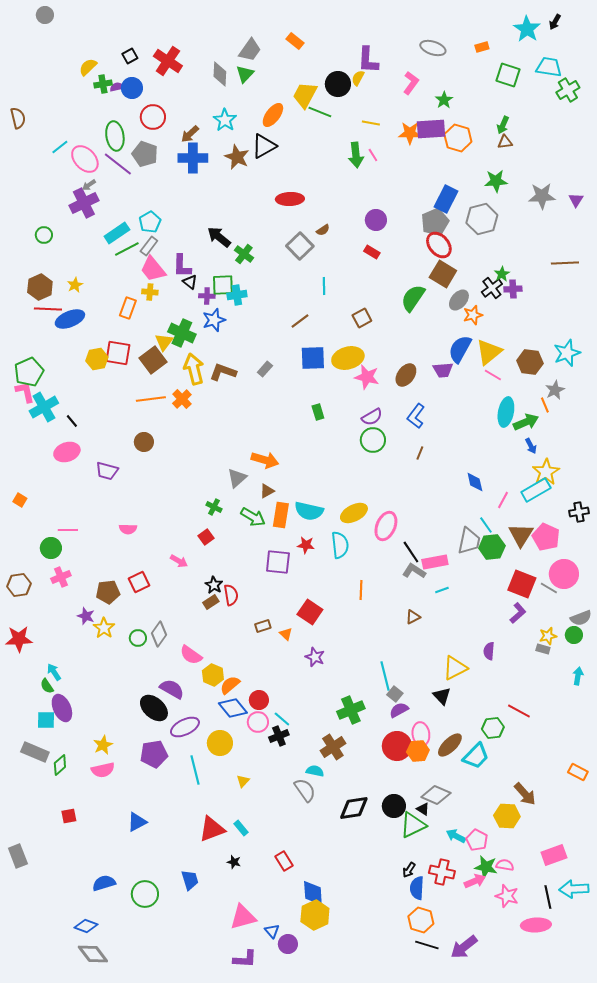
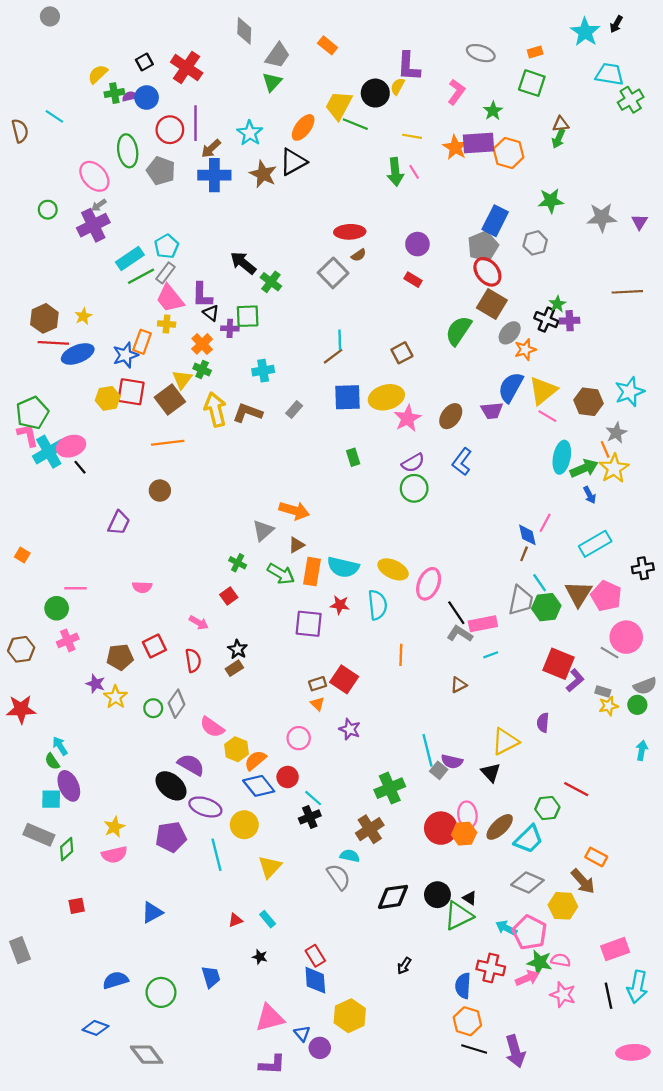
gray diamond: (220, 74) -> (244, 31), moved
green square: (508, 75) -> (532, 83), moved
orange star: (410, 133) -> (455, 147), turned 30
brown triangle: (505, 142) -> (561, 124), moved
cyan line: (60, 147) -> (54, 116), moved, turned 72
purple line: (118, 164) -> (195, 123), moved, turned 52
red ellipse: (290, 199) -> (350, 232), moved
gray hexagon: (482, 219) -> (535, 243), size x0.7
green circle: (44, 235) -> (48, 210), moved
cyan line: (324, 286) -> (340, 340), moved
black cross: (492, 288) -> (546, 320), turned -30
cyan cross: (237, 295) -> (263, 371), moved
blue star: (214, 320) -> (125, 355), moved
green cross: (182, 333) -> (202, 370), size x0.6
pink star: (367, 377) -> (407, 418), turned 30
orange cross: (182, 399) -> (202, 344), moved
pink ellipse: (67, 452) -> (71, 446), moved
brown line: (420, 453) -> (524, 554), moved
purple trapezoid: (107, 471) -> (119, 523), turned -80
yellow star: (546, 472) -> (614, 468), moved
pink line: (503, 500) -> (545, 523), moved
yellow ellipse: (354, 513) -> (393, 569), turned 52
red square: (522, 584) -> (558, 664), moved
red semicircle: (231, 595) -> (193, 660), moved
brown rectangle: (263, 626) -> (318, 684), moved
gray rectangle: (543, 649) -> (603, 692), moved
purple semicircle: (399, 710) -> (452, 761), moved, turned -138
pink circle: (258, 722) -> (299, 738), moved
purple ellipse: (185, 727) -> (205, 807), turned 44
orange rectangle: (578, 772) -> (596, 857), moved
yellow triangle: (243, 781) -> (270, 867), size x1.6
gray diamond: (436, 795) -> (527, 882), moved
red triangle: (212, 829) -> (235, 920), size x0.5
pink pentagon: (477, 840) -> (530, 932), size x1.4
black arrow: (409, 870) -> (404, 966), moved
cyan arrow: (574, 889) -> (637, 987), turned -76
blue diamond: (313, 893) -> (315, 980), moved
pink ellipse: (536, 925) -> (633, 1052), moved
purple arrow: (464, 947) -> (515, 1051), turned -68
gray diamond: (93, 954) -> (147, 1055), moved

